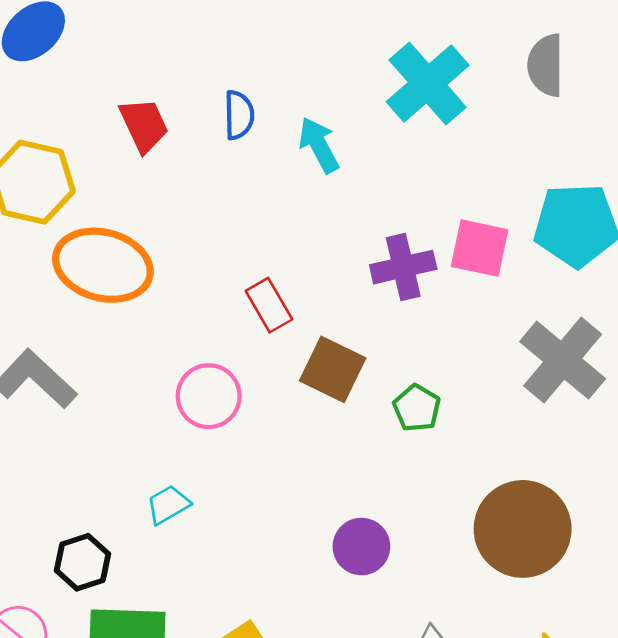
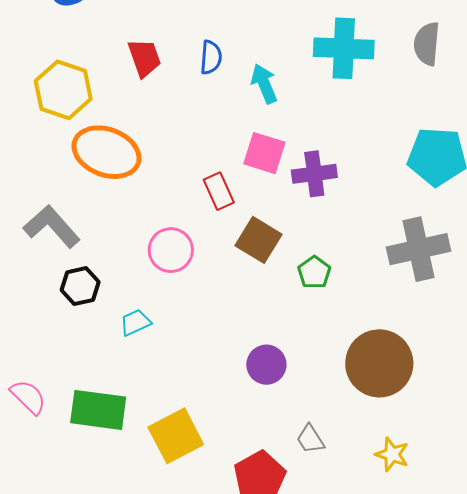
cyan cross: (428, 84) -> (344, 48), turned 38
pink square: (480, 248) -> (264, 153), moved
gray cross: (563, 360) -> (418, 249), turned 32
black hexagon: (82, 562) -> (80, 286), moved

